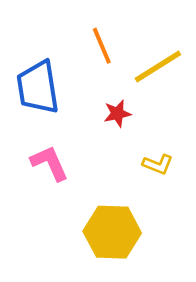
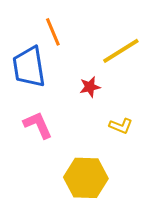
orange line: (102, 46) -> (53, 32), moved

